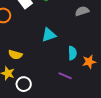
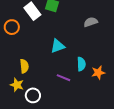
yellow semicircle: (15, 55) -> (24, 66), turned -112
purple line: (65, 76) -> (63, 78), moved

